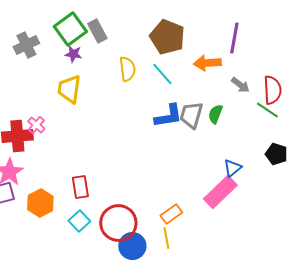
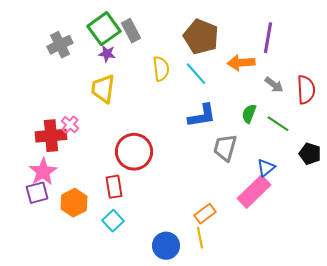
green line: (267, 110) -> (278, 124), moved
gray trapezoid: (191, 115) -> (225, 148), moved
red circle: (118, 223) -> (134, 152), moved

